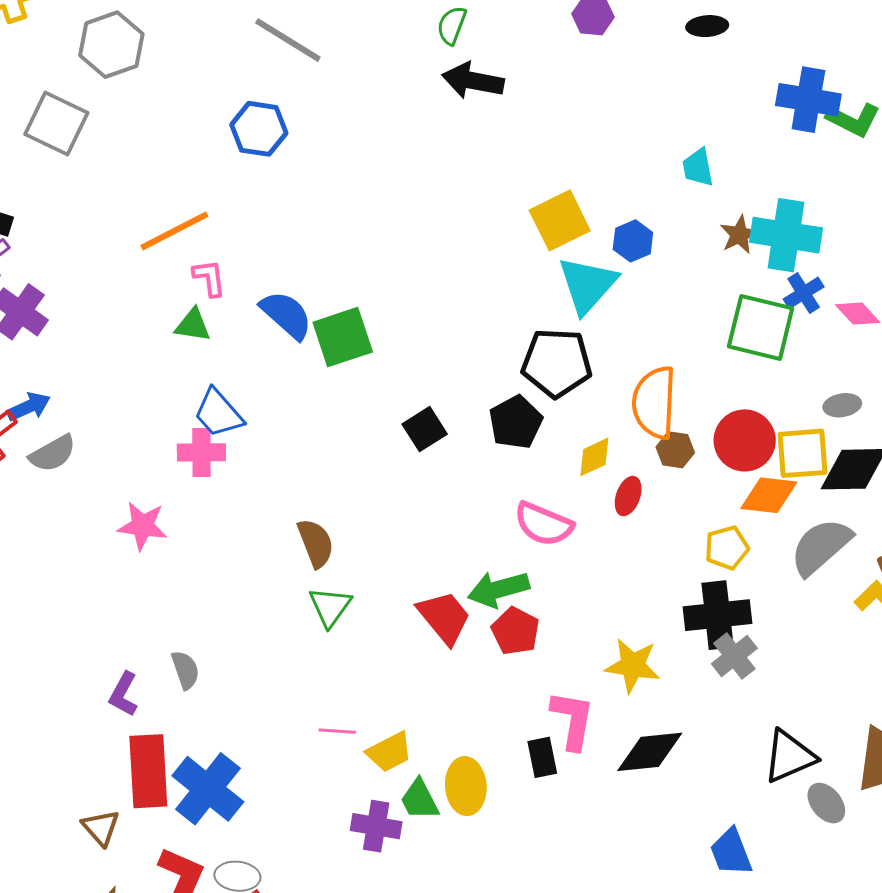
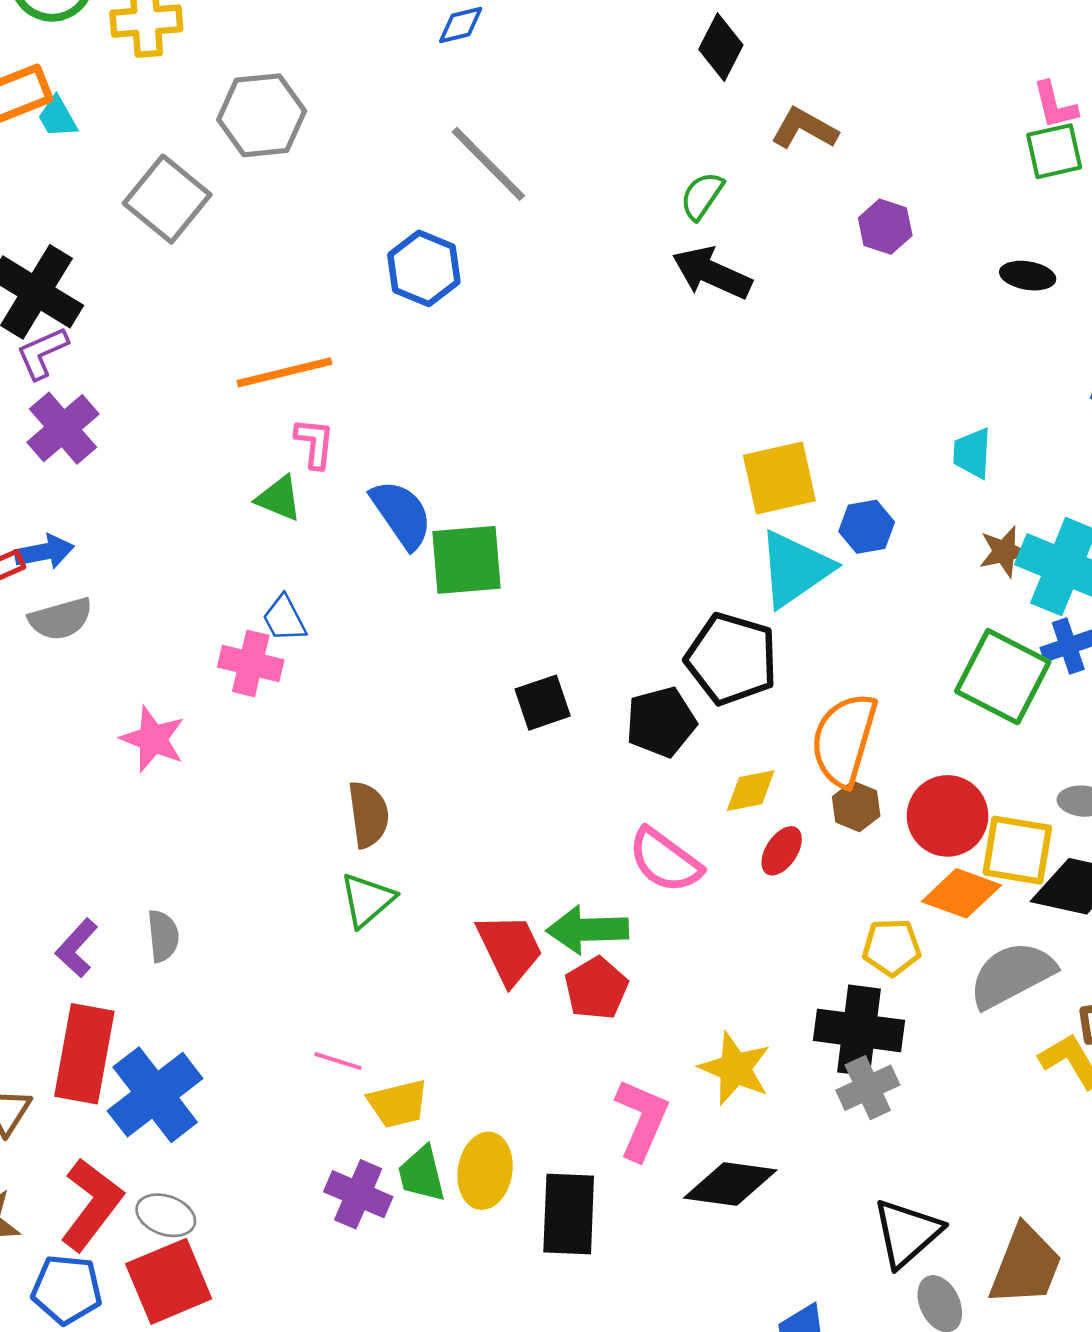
blue trapezoid: (218, 413) -> (284, 619), size x0.7
black triangle: (789, 756) -> (907, 1233), turned -32
black rectangle: (542, 757) -> (569, 1214), moved, size x1.6

